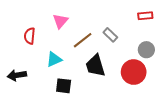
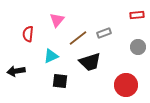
gray rectangle: (110, 35) -> (104, 33), turned -64
black trapezoid: (95, 66) -> (90, 62), turned -90
red circle: (134, 72) -> (126, 85), moved

